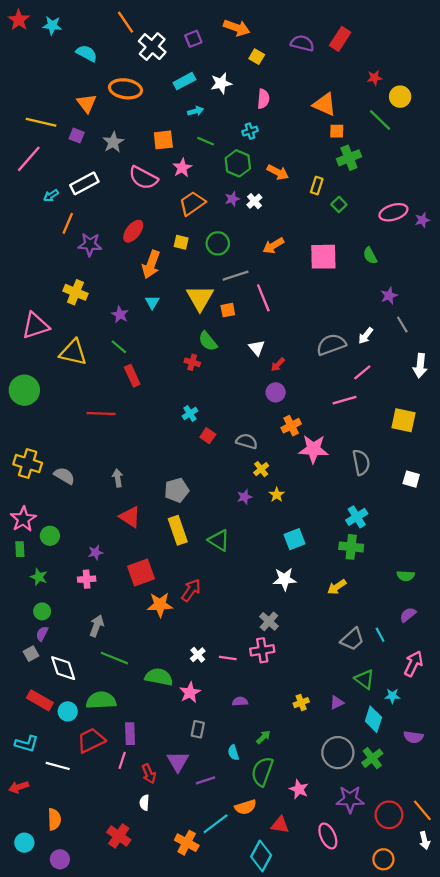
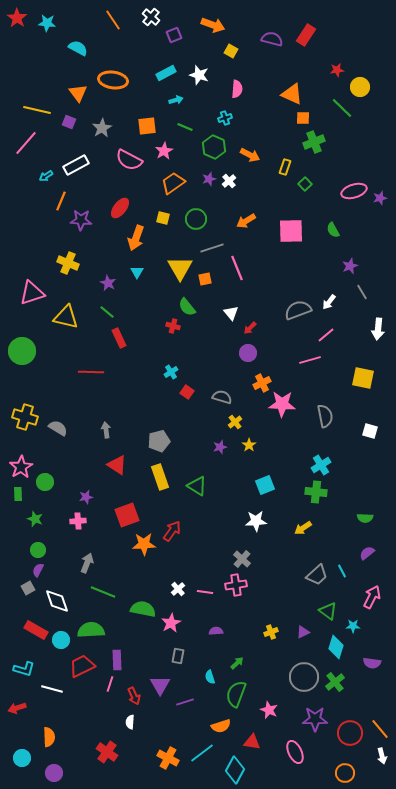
white cross: (152, 47) -> (151, 17), moved, size x0.7
white star: (221, 83) -> (199, 75), turned 30
cyan line: (216, 824) -> (202, 753), moved

